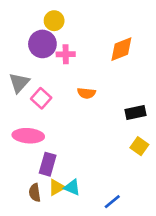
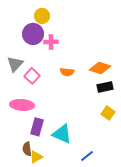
orange diamond: (121, 49) -> (100, 68), moved, turned 40
yellow triangle: (57, 187) -> (36, 157), moved
cyan triangle: (72, 187) -> (62, 134), moved, size x1.5

